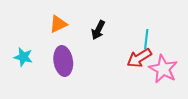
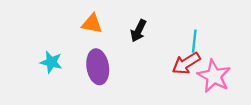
orange triangle: (58, 24) -> (92, 24), turned 36

